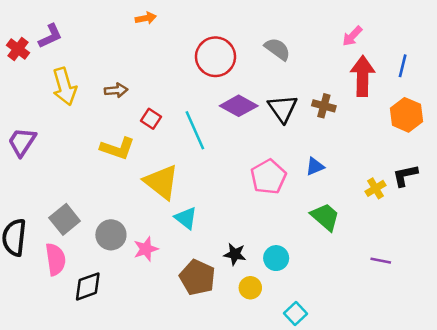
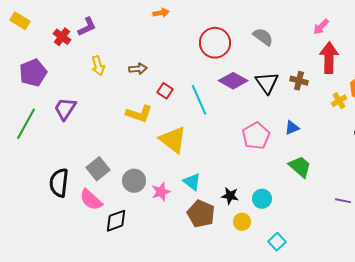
yellow arrow: (65, 86) -> (98, 66), size x0.7
yellow cross: (376, 188) -> (339, 101), moved
cyan triangle: (186, 218) -> (192, 182), moved
pink semicircle: (55, 259) -> (91, 200), turned 140

